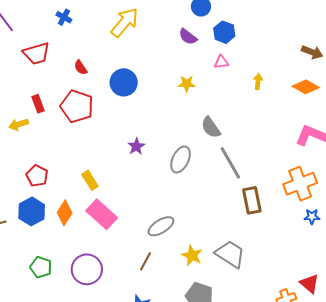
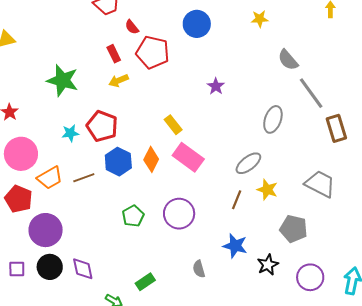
red semicircle: (81, 67) -> (132, 27), moved
yellow arrow: (19, 124) -> (119, 81), moved
gray ellipse: (181, 159) -> (273, 119), moved
red pentagon: (37, 176) -> (102, 126), moved, size x1.4
yellow star: (192, 255) -> (267, 190), moved
green pentagon: (41, 267) -> (133, 216), turned 30

